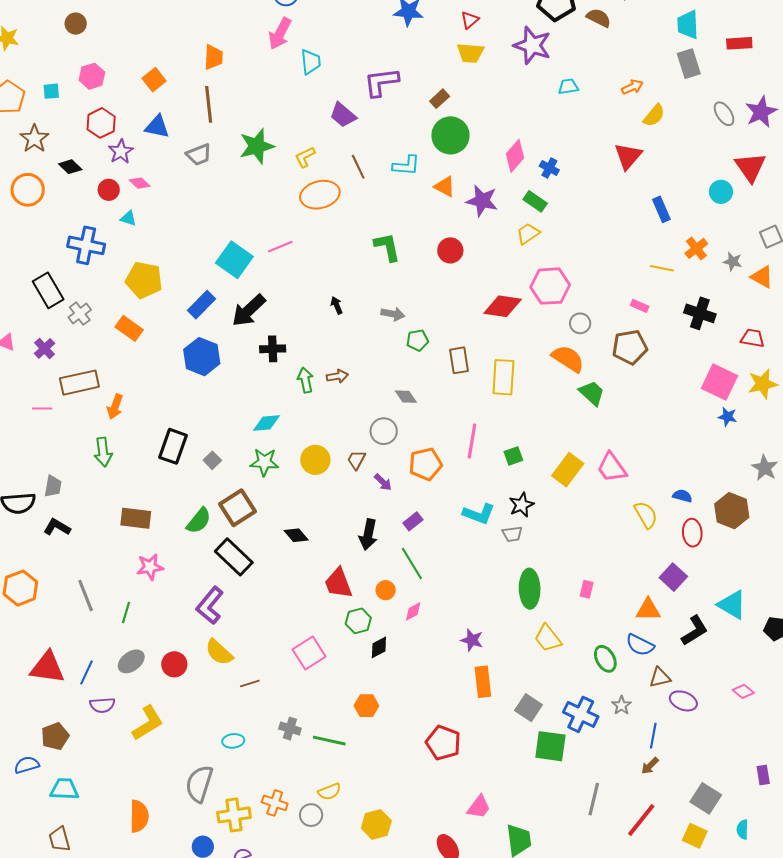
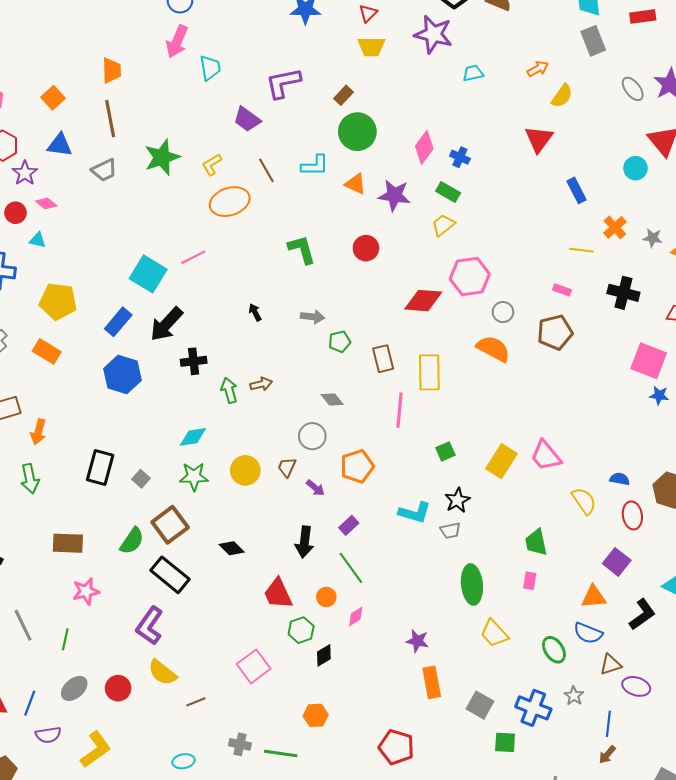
green trapezoid: (592, 393) -> (536, 542), moved, turned -140
pink line: (472, 441) -> (399, 410), moved
green square: (550, 746) -> (505, 742), size x0.7

